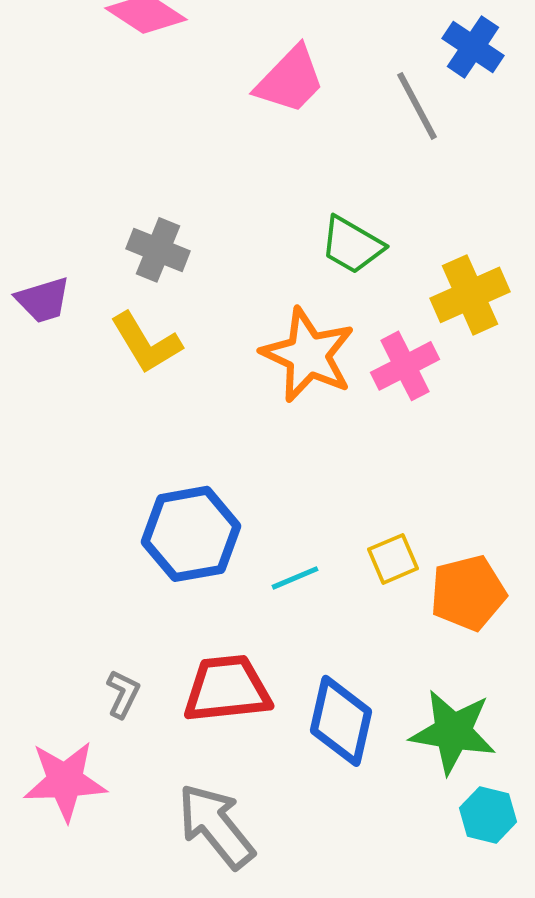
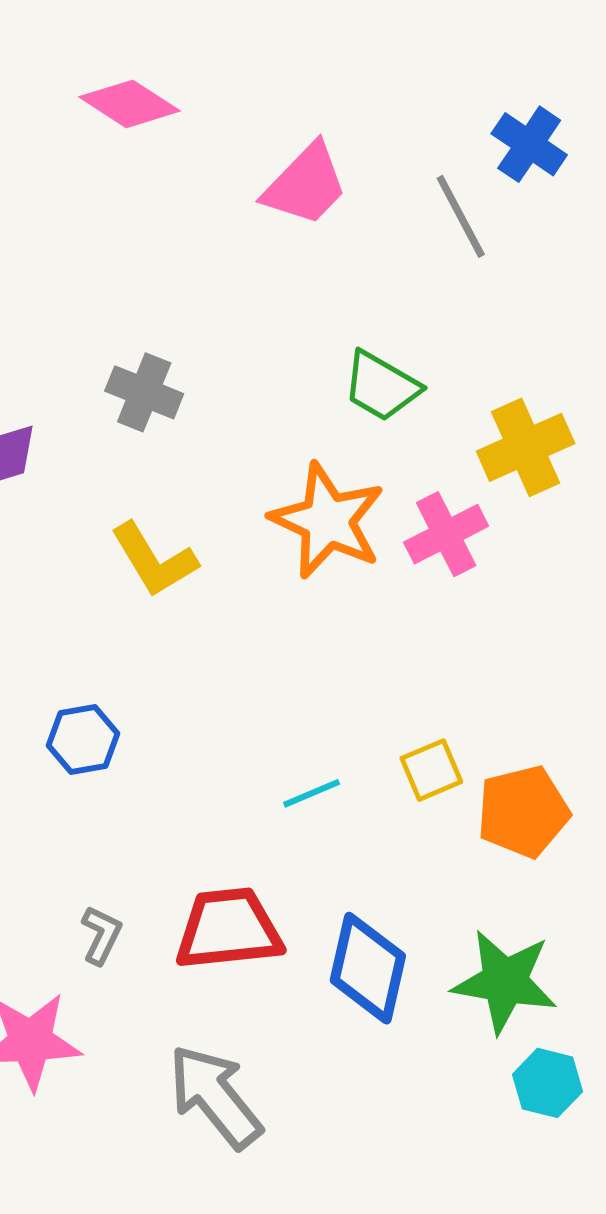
yellow L-shape: (146, 343) -> (154, 560), moved
blue hexagon: (191, 534) -> (83, 739), moved, size x0.6

